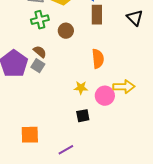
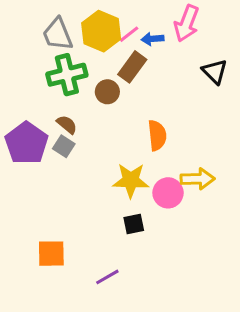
brown rectangle: (97, 15) -> (132, 67), moved, turned 36
green cross: (40, 20) -> (67, 75), size x1.4
yellow star: (81, 88) -> (131, 180), size x1.6

